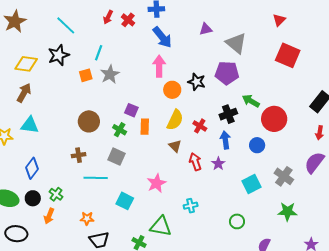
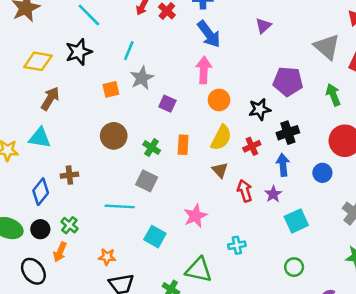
purple triangle: (206, 29) -> (263, 26), turned -32
gray triangle: (236, 43) -> (327, 47), moved
orange square: (86, 75) -> (111, 89), moved
black star: (197, 82) -> (260, 109), moved, turned -30
brown arrow: (24, 93) -> (50, 99), moved
green arrow: (251, 101) -> (333, 95), moved, turned 36
purple square: (131, 110) -> (167, 104), moved
red cross: (200, 126) -> (252, 146), turned 32
brown cross: (79, 155) -> (69, 175), moved
cyan square: (252, 184) -> (296, 221), moved
black ellipse: (16, 234) -> (33, 271), moved, turned 45

